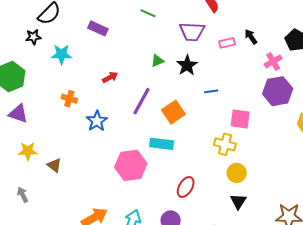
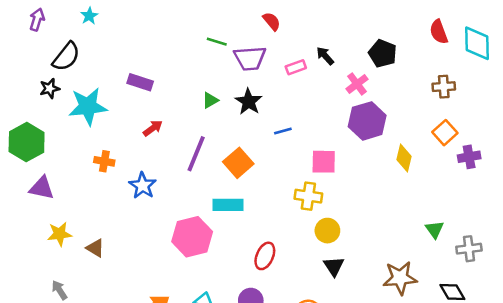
green line: (148, 13) -> (217, 42), moved
purple rectangle: (98, 28) -> (140, 82), moved
cyan star: (61, 54) -> (88, 106), size x1.4

